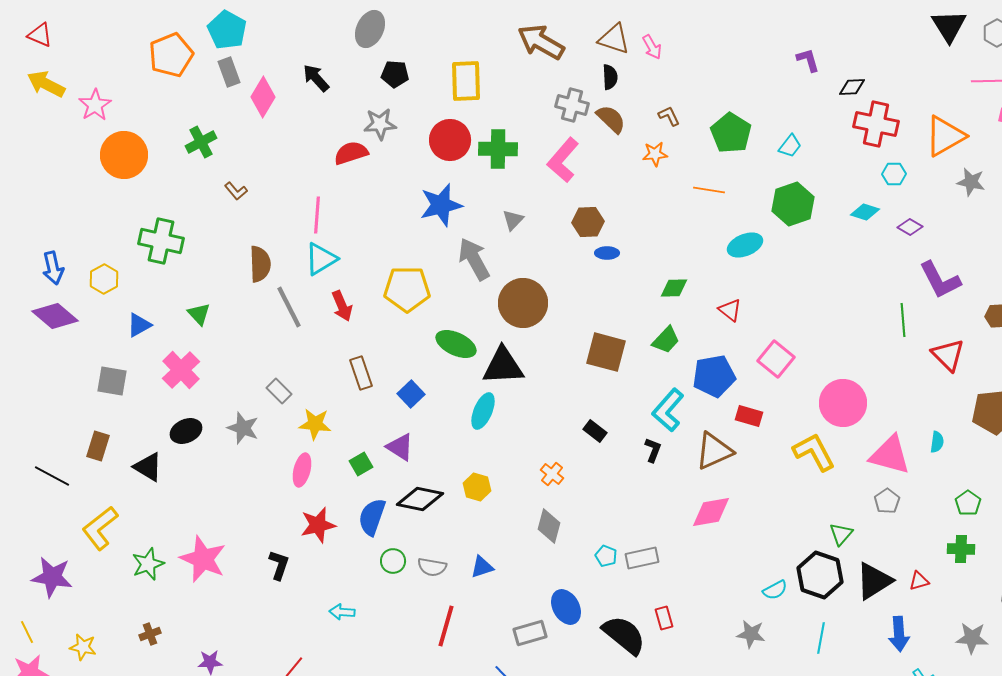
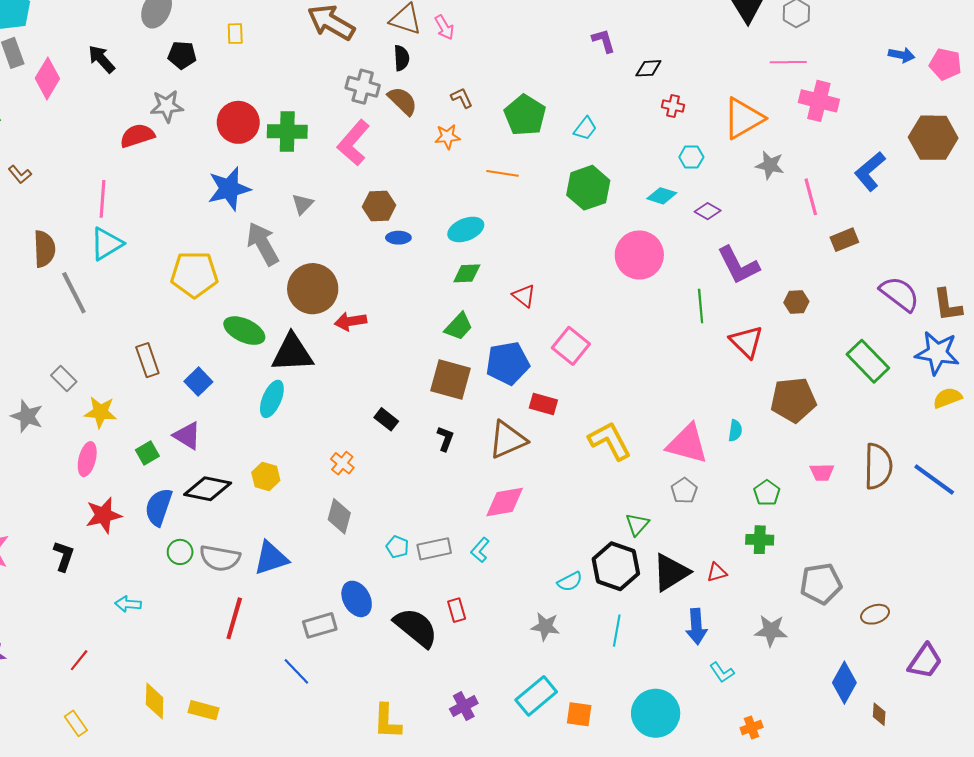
yellow rectangle: (466, 81) -> (235, 34), moved, size x0.5
red cross: (876, 124) -> (673, 106), size x0.5
cyan ellipse: (745, 245) -> (466, 229), moved
red arrow: (342, 306) -> (350, 321), moved, turned 104
brown square: (606, 352) -> (450, 380), moved
pink circle: (843, 403) -> (639, 255), moved
cyan L-shape: (668, 410) -> (480, 550), moved, size x0.6
gray semicircle: (432, 567) -> (220, 558), size x1.4
blue triangle: (482, 567) -> (271, 558), size x1.5

